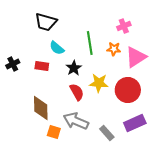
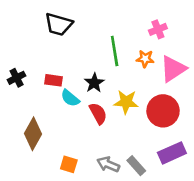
cyan semicircle: (57, 48) -> (70, 98), moved
brown diamond: (41, 108) -> (33, 134), moved, turned 30
gray arrow: (76, 121) -> (108, 164), moved, size x0.7

